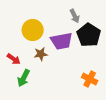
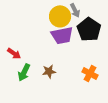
yellow circle: (33, 30) -> (60, 16), moved
brown star: (41, 54) -> (49, 71), moved

